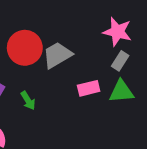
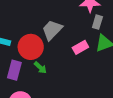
red circle: (25, 48) -> (31, 47), moved

